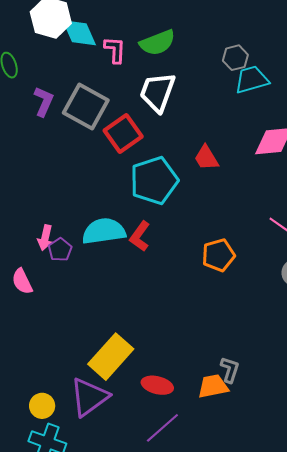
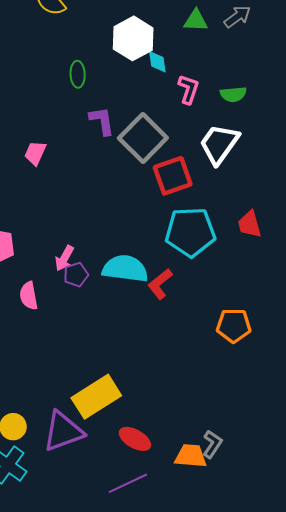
cyan diamond: (79, 33) -> (157, 62), size x0.6
green semicircle: (157, 43) -> (233, 94), size x0.7
purple L-shape: (44, 101) -> (102, 121), turned -48

